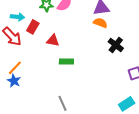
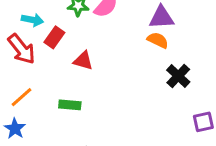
green rectangle: (66, 61) -> (70, 105), moved
blue star: (14, 81) -> (15, 129), moved

